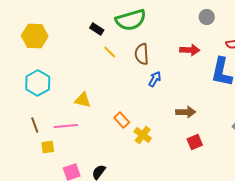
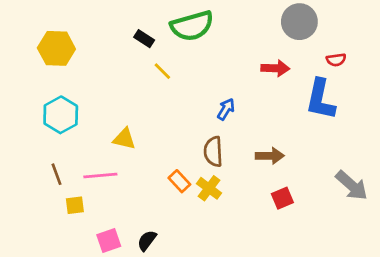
gray circle: (207, 17) -> (299, 22), size x1.6
brown semicircle: (142, 54) -> (213, 152), moved
orange rectangle: (122, 120) -> (179, 181), moved

